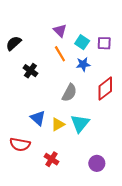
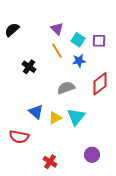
black semicircle: (14, 43) -> (12, 30), moved
gray semicircle: (69, 93) -> (66, 88), turned -138
red cross: (52, 159) -> (50, 162), moved

